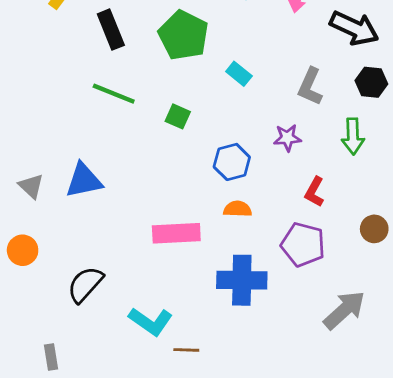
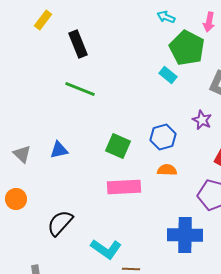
green pentagon: (183, 35) -> (187, 48), moved
green square: (178, 116) -> (118, 146), moved, size x1.4
purple star: (287, 138) -> (202, 120), turned 30
blue triangle: (84, 180) -> (59, 150), size x0.7
blue cross: (242, 280) -> (185, 235), moved

